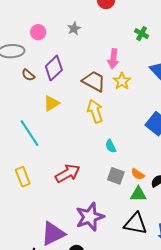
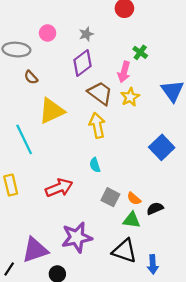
green cross: (142, 34) -> (140, 52), moved
purple diamond: (54, 68) -> (82, 63), moved
yellow triangle: (51, 103) -> (52, 111), size x1.5
cyan semicircle: (111, 146) -> (95, 165), moved

